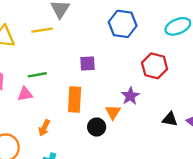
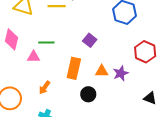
purple square: (87, 63) -> (90, 40), turned 32
orange triangle: (113, 112) -> (102, 71), moved, turned 48

